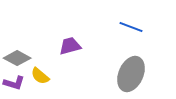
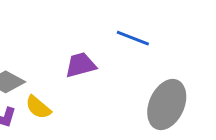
blue line: (131, 27) -> (133, 38), moved

